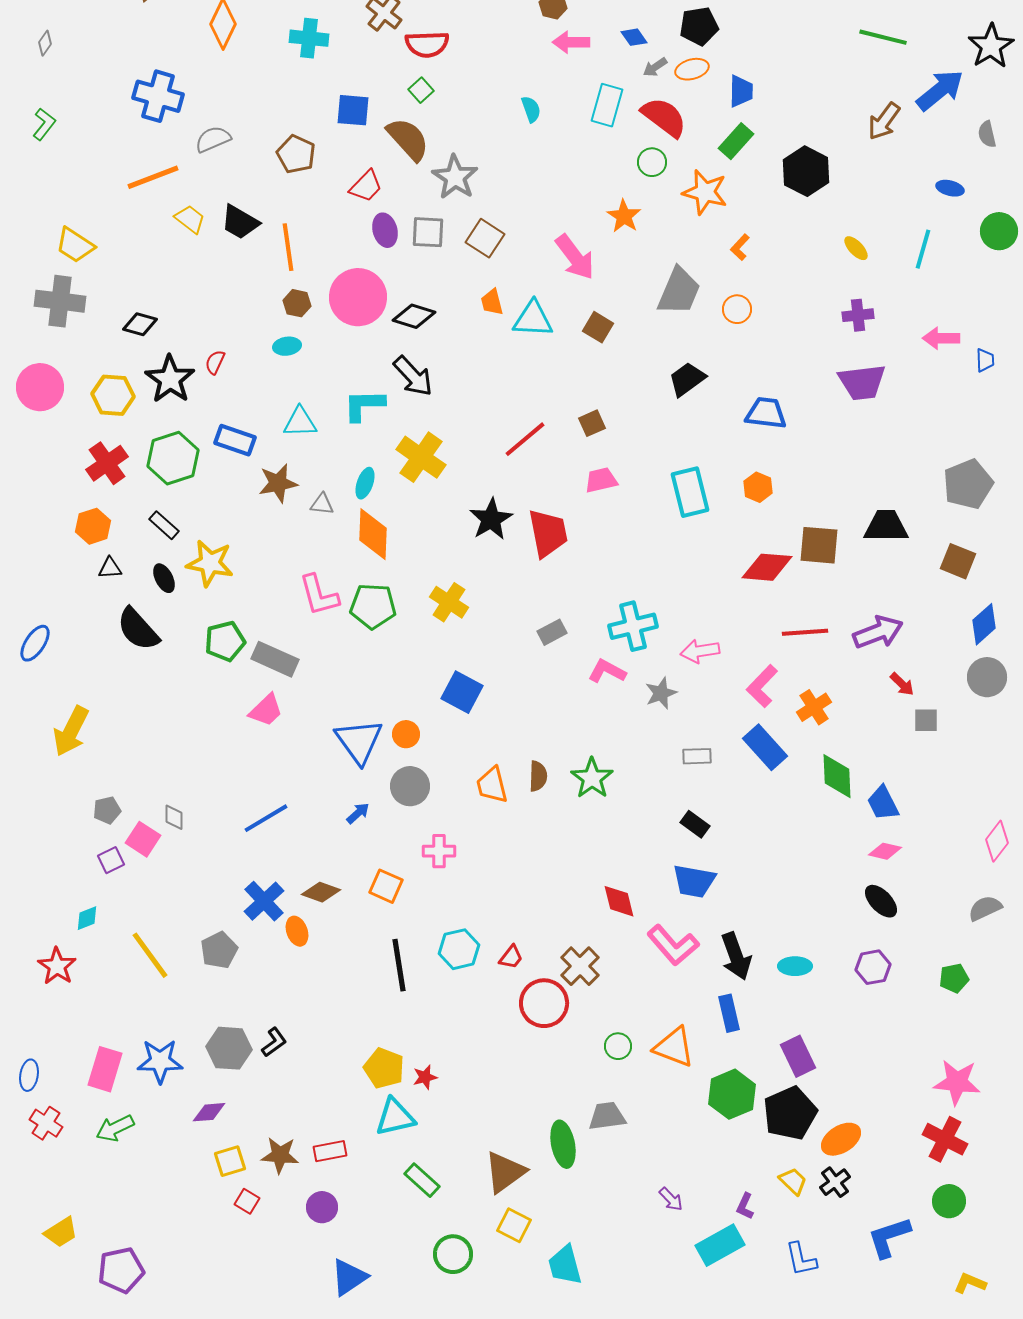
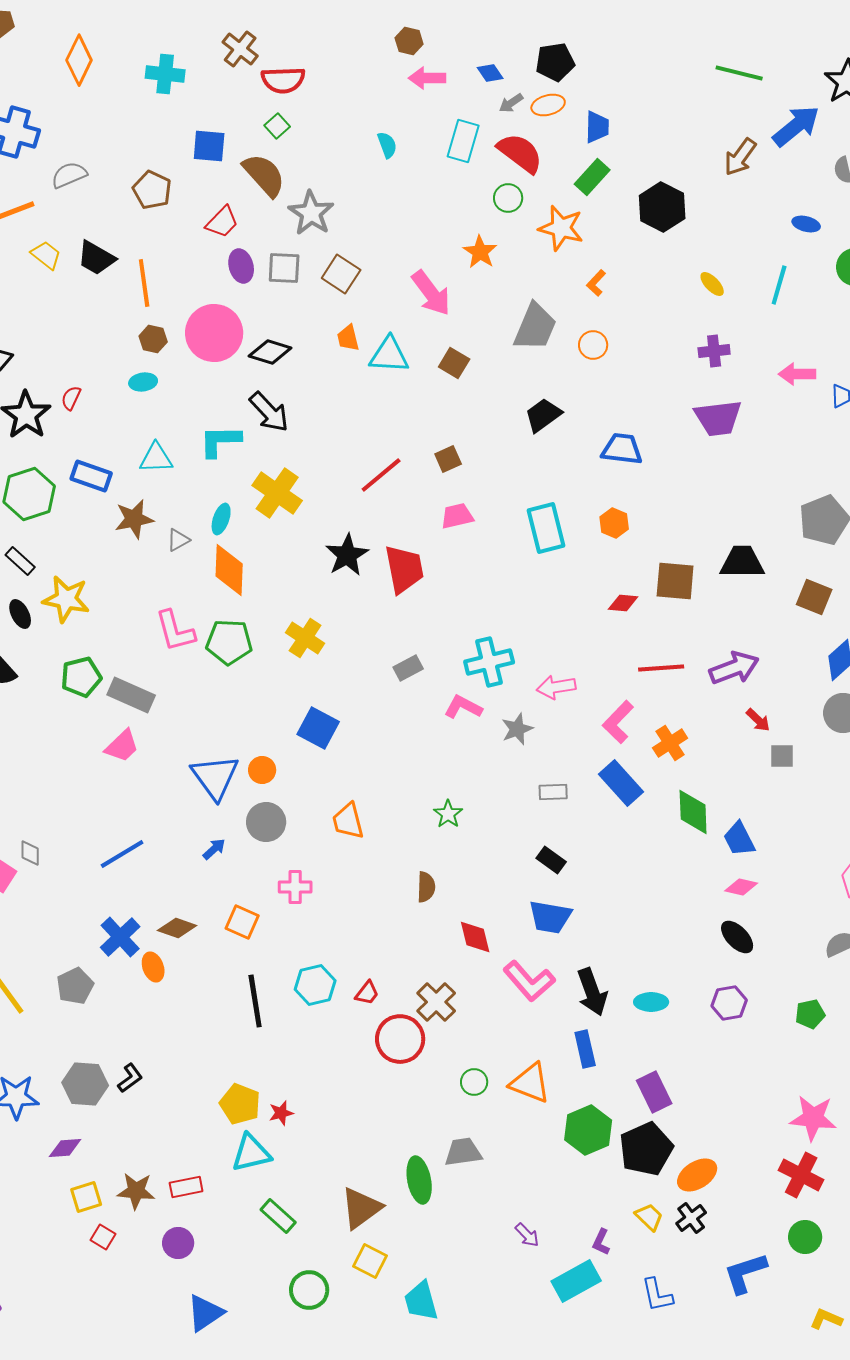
gray triangle: (322, 504) -> (178, 540), turned -35
red diamond: (767, 567) -> (623, 603), size x0.6
brown semicircle: (538, 776) -> (426, 887), moved
green star: (592, 778) -> (448, 814), size x0.7

